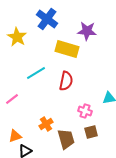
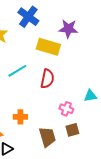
orange cross: (46, 124) -> (20, 117), moved, turned 32

